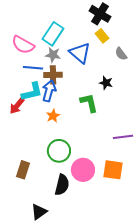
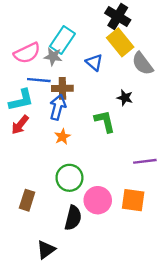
yellow rectangle: (102, 36) -> (120, 42), size x1.6
pink semicircle: (23, 45) -> (27, 53), turned -55
blue triangle: (80, 53) -> (94, 62), size x0.7
gray semicircle: (121, 54) -> (142, 64), size x1.5
gray star: (53, 55) -> (53, 57), moved
cyan L-shape: (32, 92) -> (21, 100), moved

